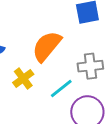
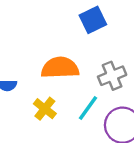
orange semicircle: (47, 46) -> (60, 68), turned 64

